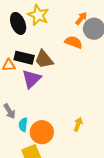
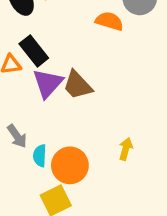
black rectangle: (24, 58) -> (34, 51), turned 42
brown trapezoid: (44, 59) -> (78, 85), moved

